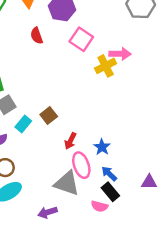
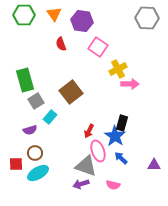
pink arrow: (120, 54) -> (130, 84), moved
brown square: (49, 116) -> (71, 92), moved, size x1.6
blue star: (102, 147) -> (115, 136), size x1.5
black rectangle: (110, 192) -> (122, 123), moved, turned 56
purple arrow: (47, 212) -> (81, 184), moved

